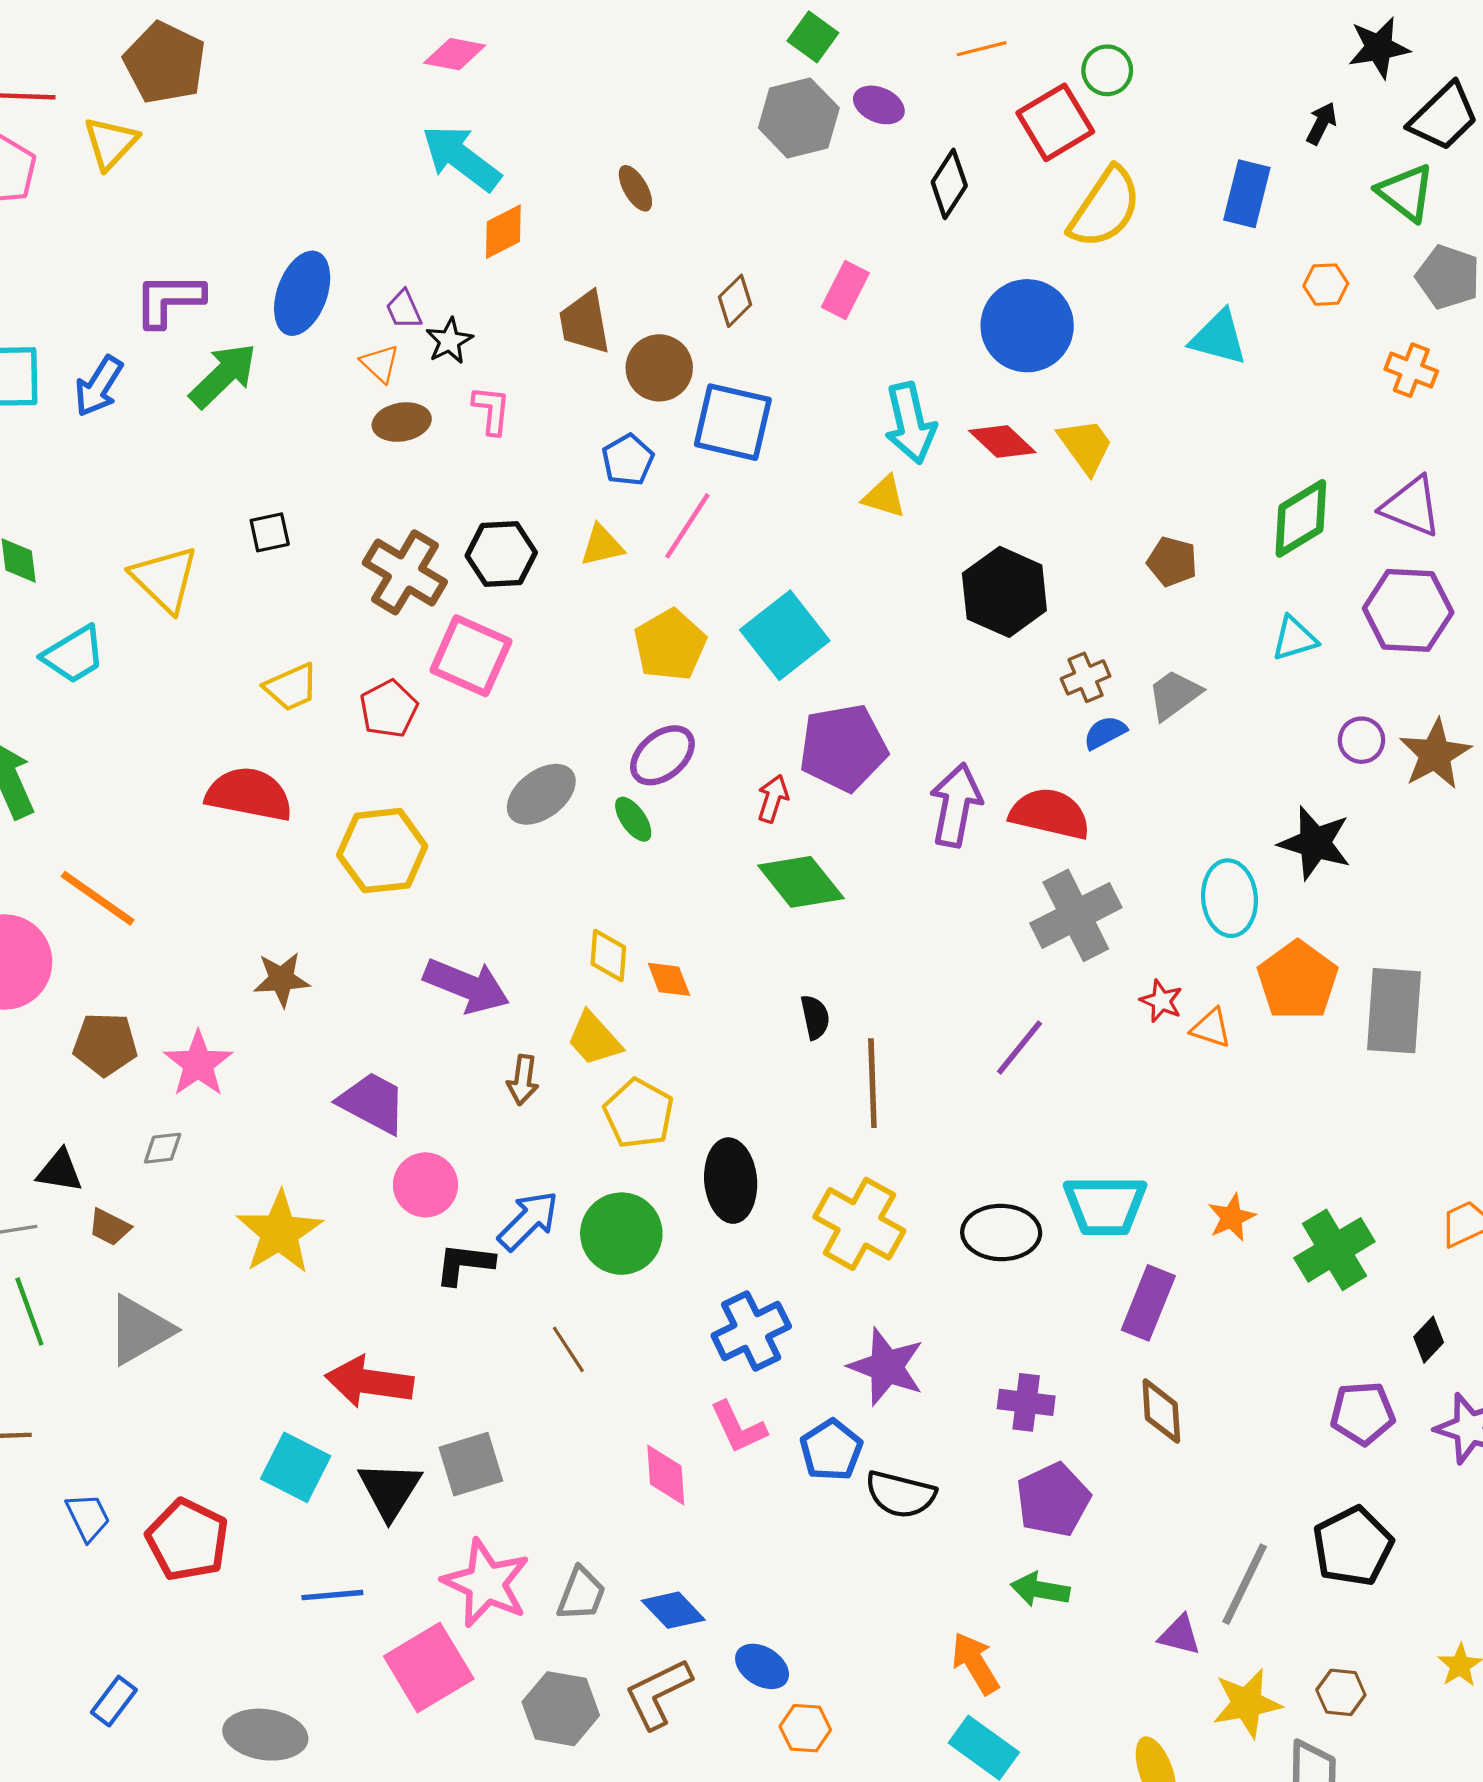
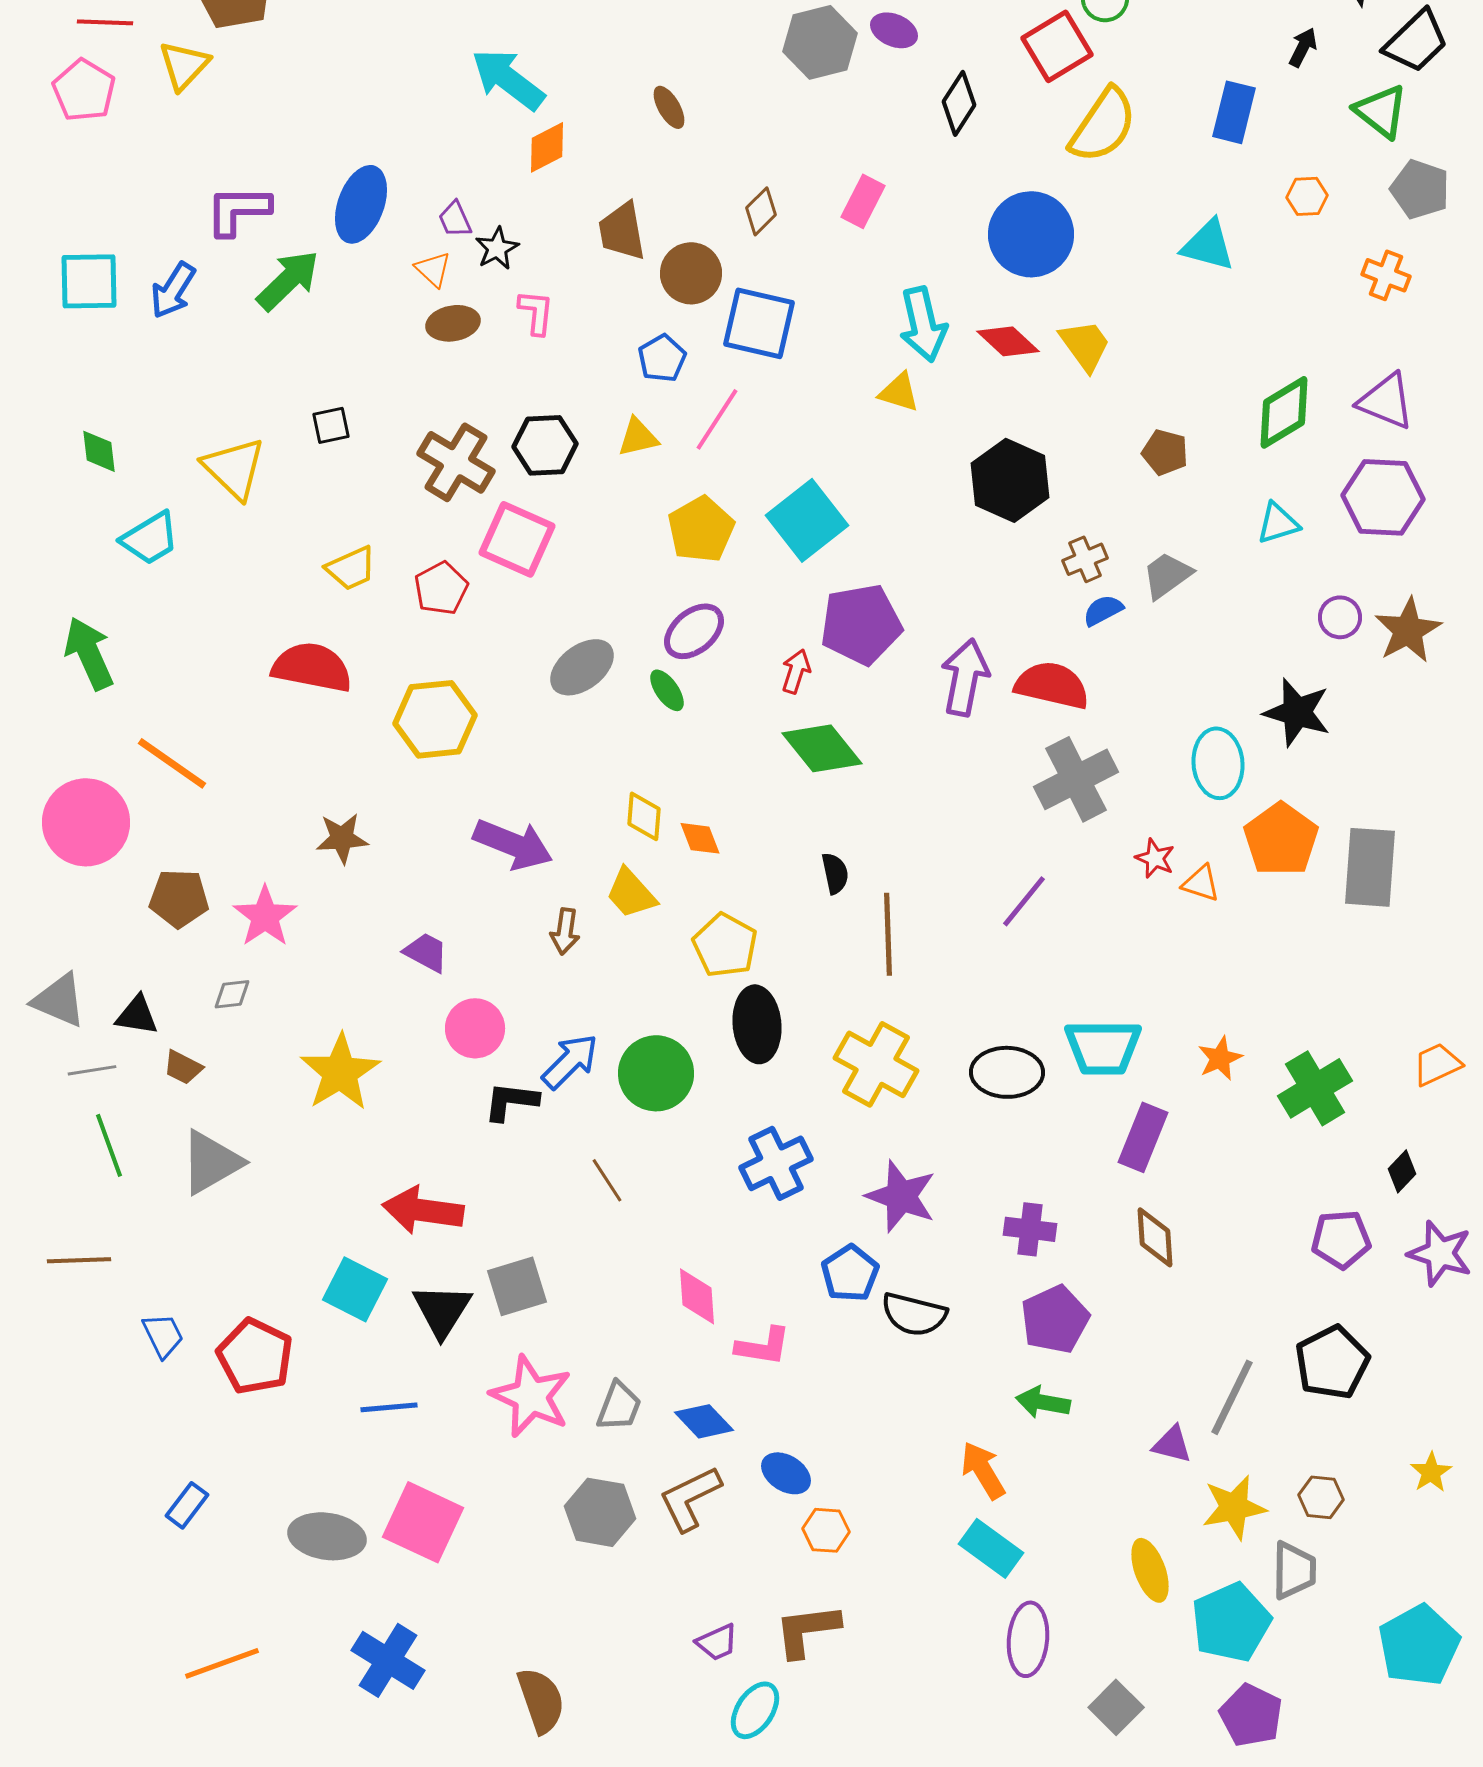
purple trapezoid: (372, 1103) -> (426, 952), size x0.7
yellow pentagon: (639, 1113) -> (725, 945), moved
pink L-shape: (738, 1427) -> (763, 1346), moved, turned -56
pink square: (429, 1668) -> (423, 1522), moved, turned -34

